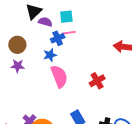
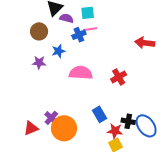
brown circle: (17, 45) -> (39, 31), moved
blue star: (50, 55) -> (58, 51), moved
pink semicircle: (59, 76) -> (81, 73), turned -65

